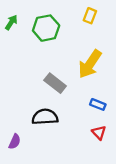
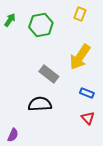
purple semicircle: (15, 142) -> (13, 135), moved

